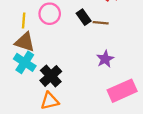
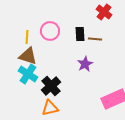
black rectangle: (84, 17) -> (80, 34), turned 32
purple star: (105, 59) -> (85, 64), moved

